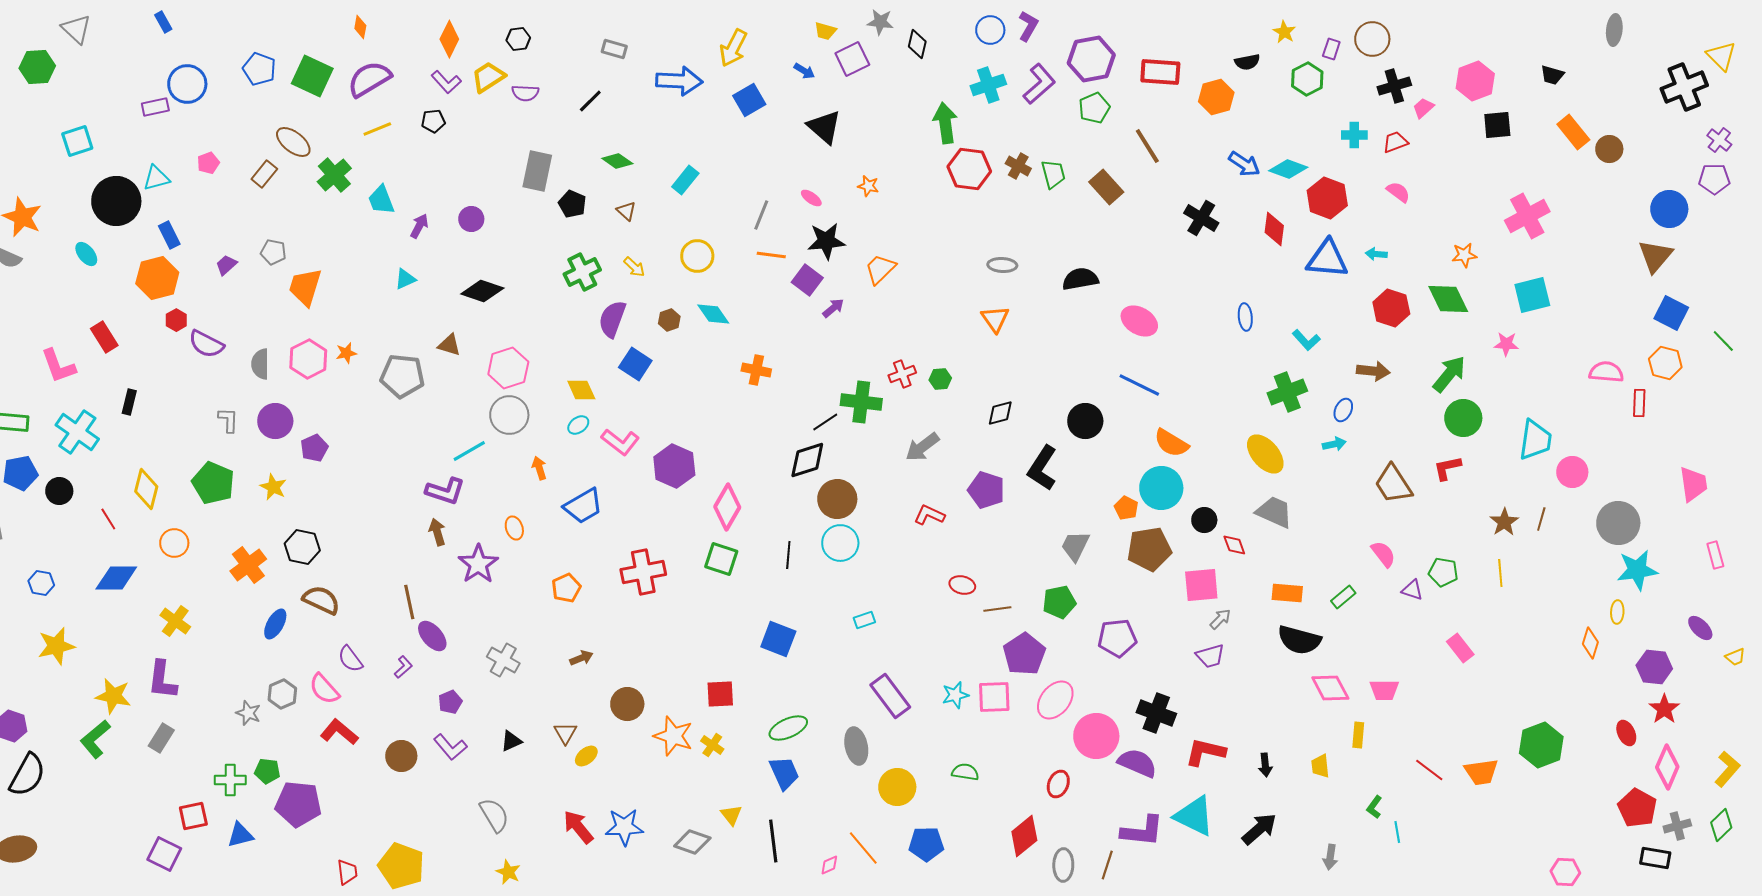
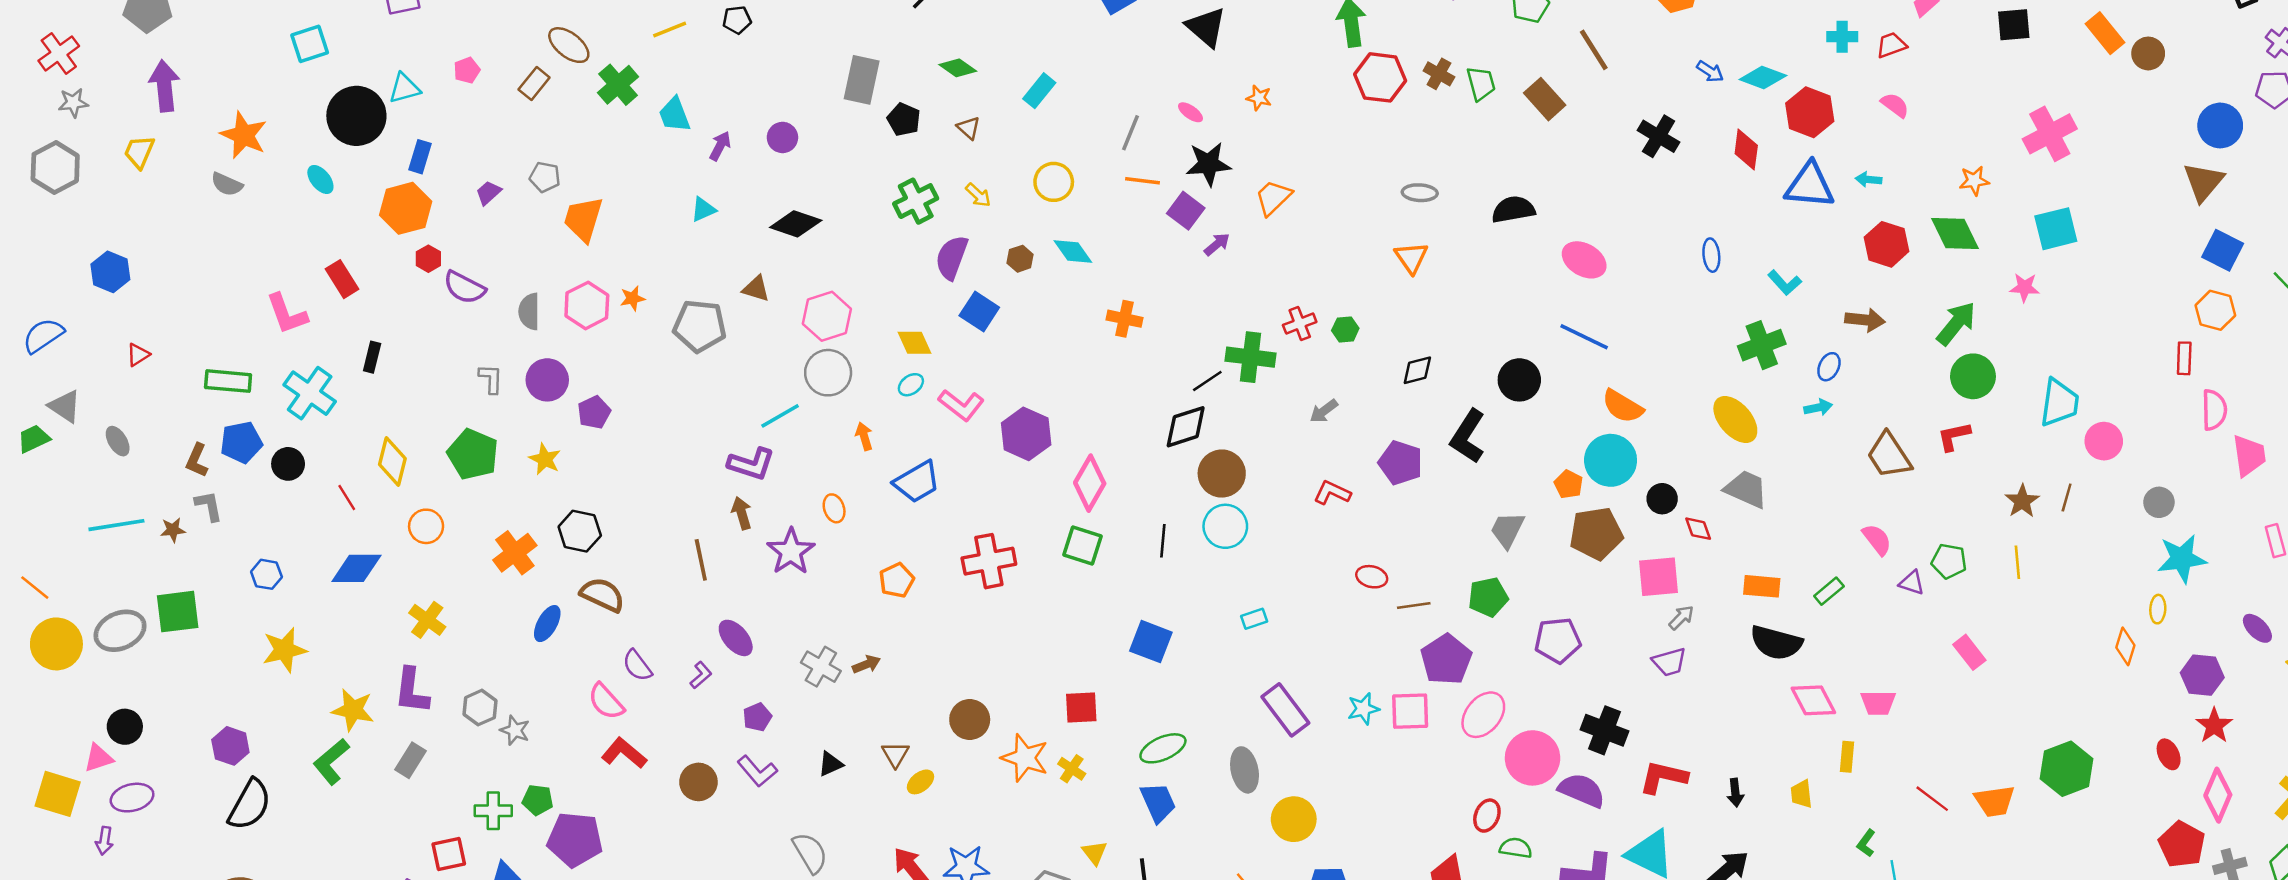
blue arrow: (1244, 164) -> (1710, 71), size x0.7
blue rectangle: (169, 235) -> (420, 157), turned 44
pink semicircle: (1606, 372) -> (2214, 410), moved, turned 84
gray arrow: (922, 447) -> (1324, 411), size x0.7
gray circle: (1618, 523) -> (2159, 502), size x0.6
brown line: (409, 602) -> (701, 560), moved
brown arrow: (581, 658) -> (866, 664), moved
gray hexagon: (282, 694) -> (480, 708), moved
green semicircle: (965, 772) -> (1516, 848), moved

